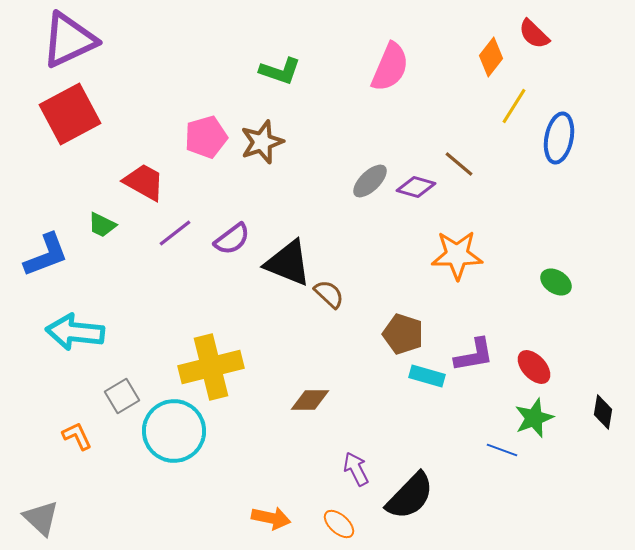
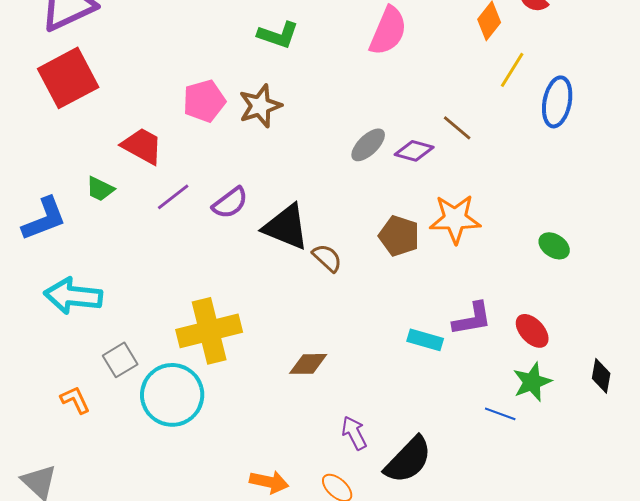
brown pentagon: (403, 334) -> (399, 236), moved

